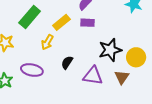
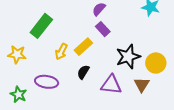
yellow rectangle: (61, 22) -> (83, 47), moved
purple rectangle: (87, 23) -> (103, 29), turned 48

